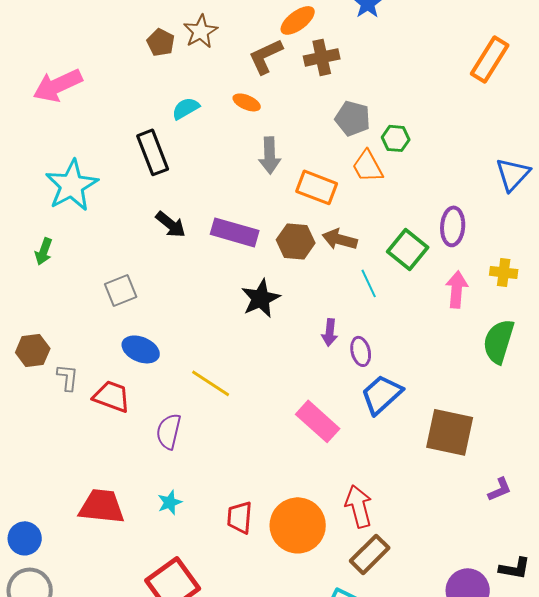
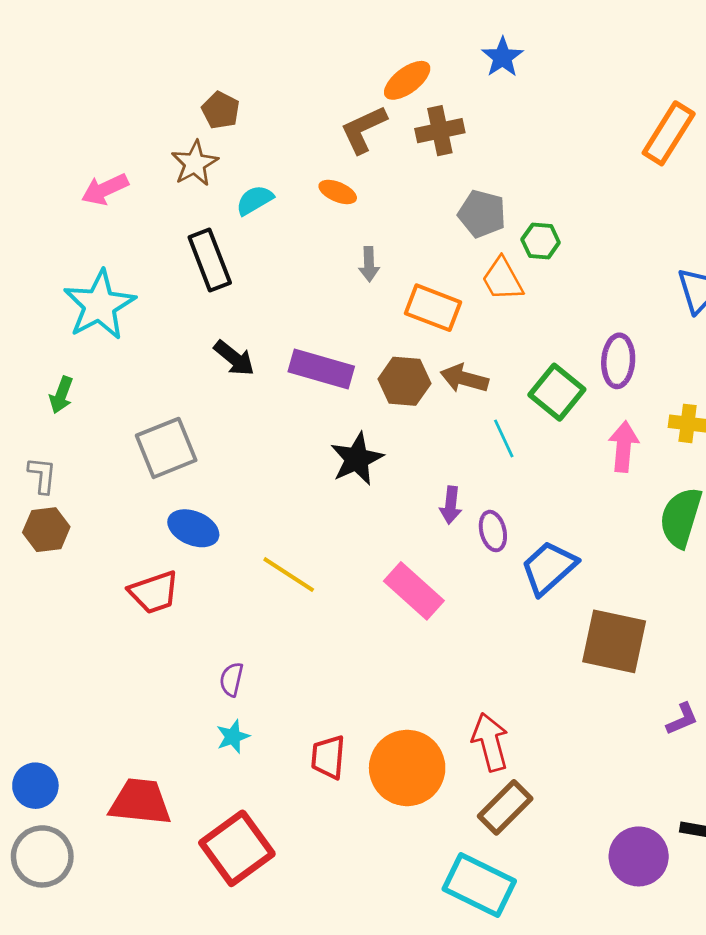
brown star: (201, 31) -> (195, 163), moved
pink arrow: (58, 85) -> (105, 189), moved, size x0.7
gray arrow: (270, 155) -> (369, 264), size x0.7
gray square: (121, 290) -> (166, 448), size x1.4
gray L-shape: (68, 377) -> (42, 475), moved
blue trapezoid: (382, 394) -> (549, 568), moved
red trapezoid: (112, 396) -> (154, 592), turned 141
pink rectangle: (318, 421) -> (414, 591), moved
purple semicircle: (169, 431) -> (231, 679), moved, size x0.7
red trapezoid: (102, 506) -> (140, 802), moved

